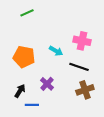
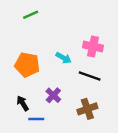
brown cross: (85, 90) -> (87, 109), moved
black arrow: (20, 91) -> (23, 103), turned -64

